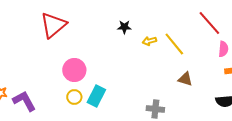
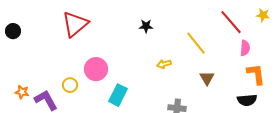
yellow arrow: (149, 41) -> (164, 64), moved
brown triangle: (185, 79) -> (207, 78), turned 42
yellow circle: (74, 97) -> (70, 85), moved

